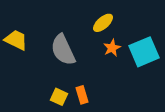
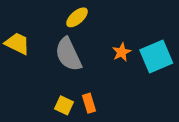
yellow ellipse: (103, 23) -> (77, 17), moved

